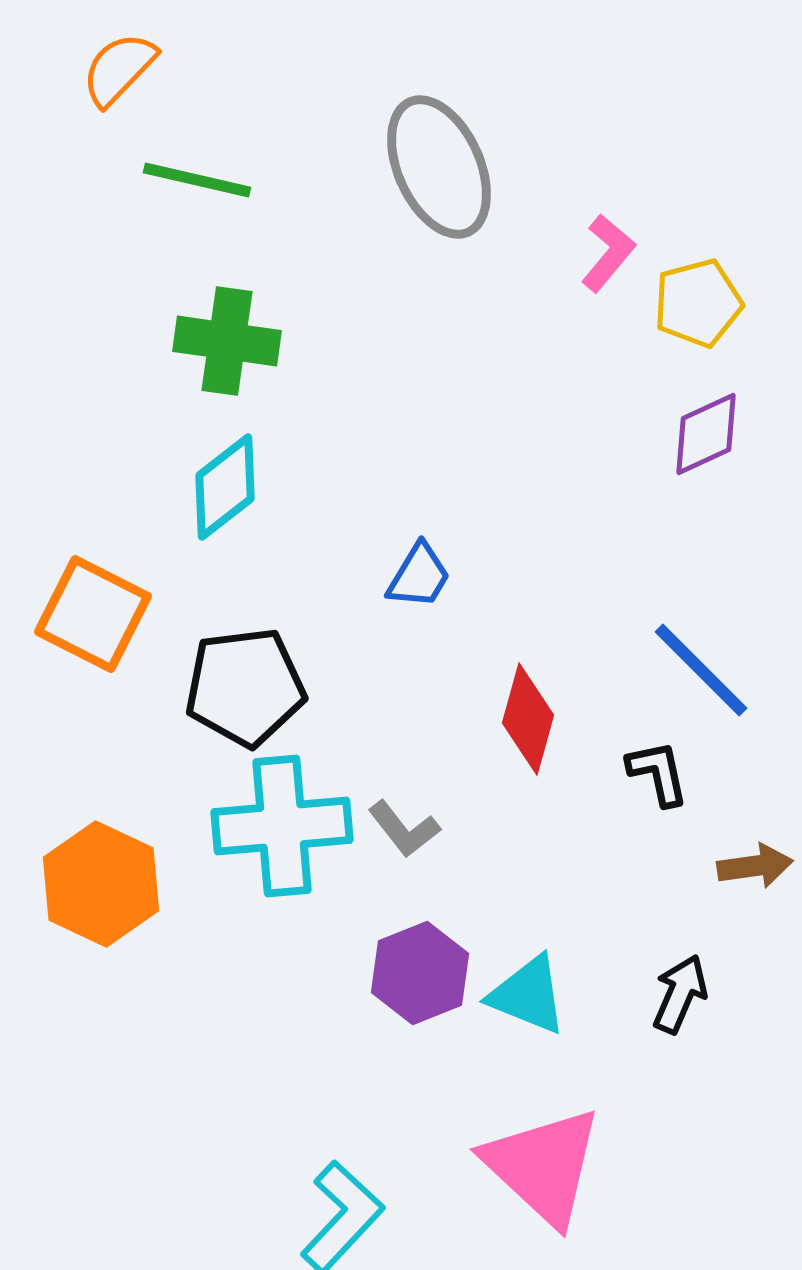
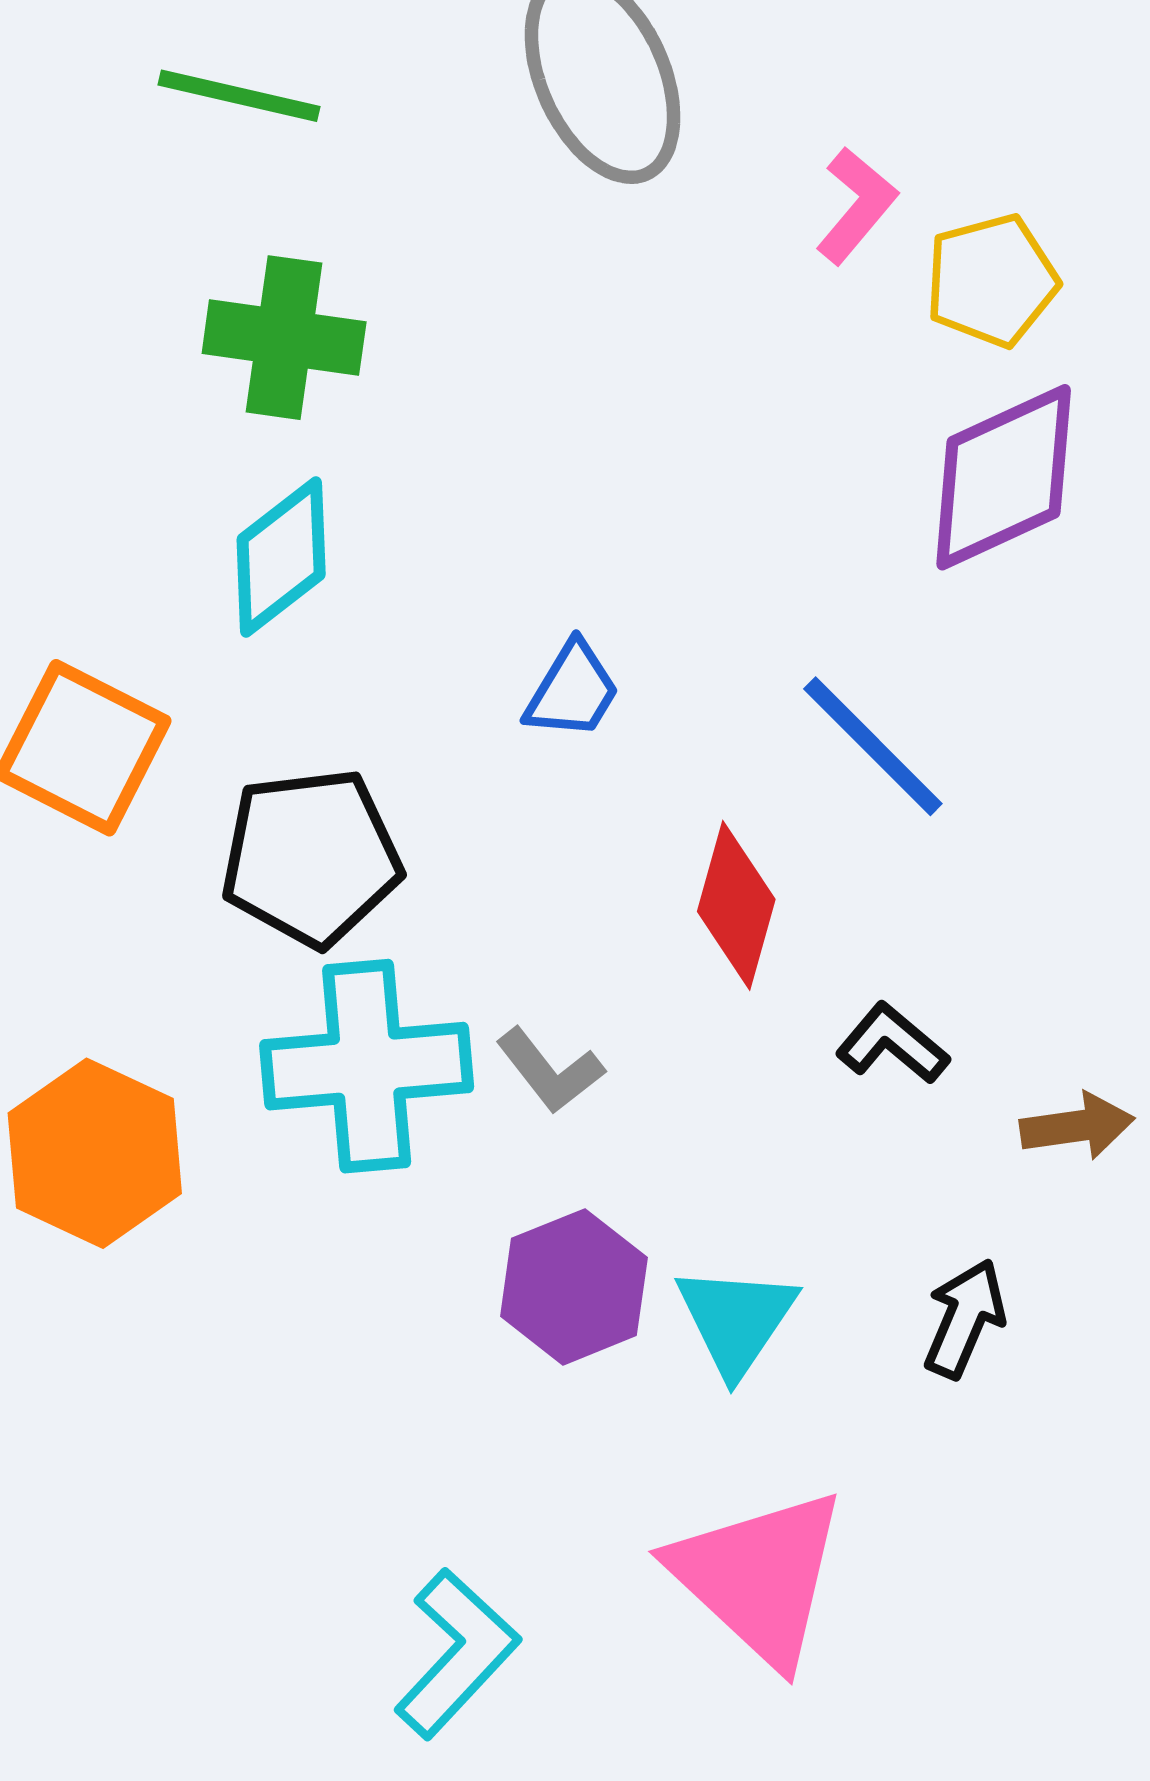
purple diamond: (706, 434) -> (1004, 477), size x1.5
blue line: (701, 670) -> (873, 746), moved
black L-shape: (658, 773) -> (892, 1044), moved, turned -38
cyan triangle: (528, 995) -> (736, 1320), turned 42

